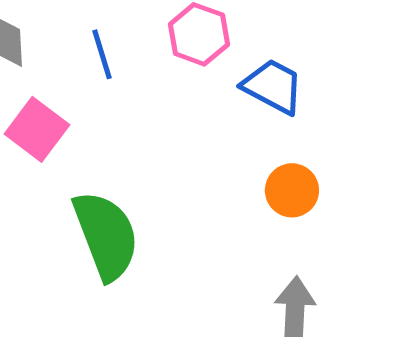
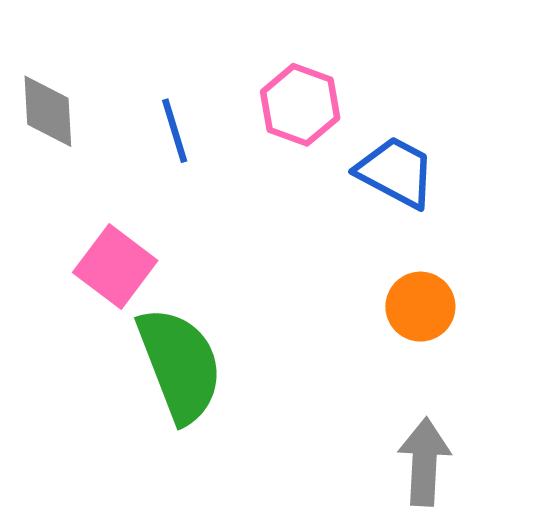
pink square: (37, 129) -> (115, 266), moved

